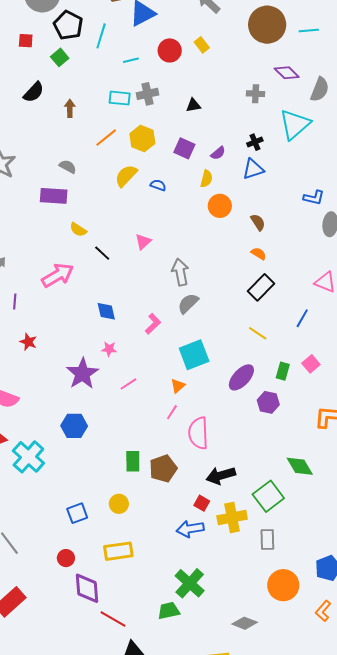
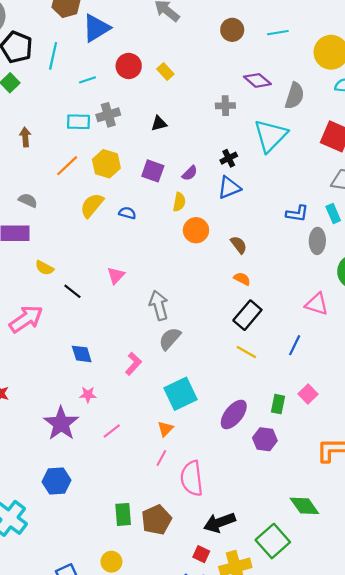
brown circle: (267, 25) -> (232, 30), size x0.6
yellow rectangle: (202, 45) -> (165, 71), moved
yellow line: (258, 333) -> (246, 352), moved

